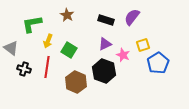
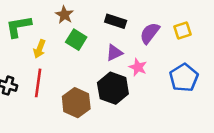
purple semicircle: (132, 17) -> (150, 33), moved
yellow square: (143, 45) -> (183, 30), moved
green square: (69, 50) -> (76, 40), moved

